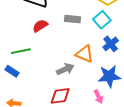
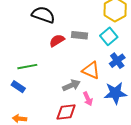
red semicircle: (40, 26) -> (57, 41), moved
pink arrow: (99, 97) -> (88, 99), moved

